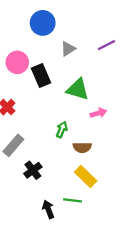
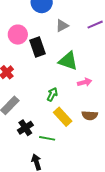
brown semicircle: (82, 147) -> (90, 115), moved
yellow rectangle: (86, 176) -> (63, 117), moved
green line: (72, 200) -> (47, 138), moved

